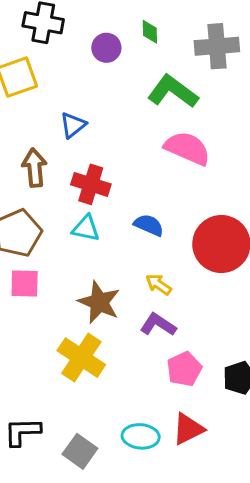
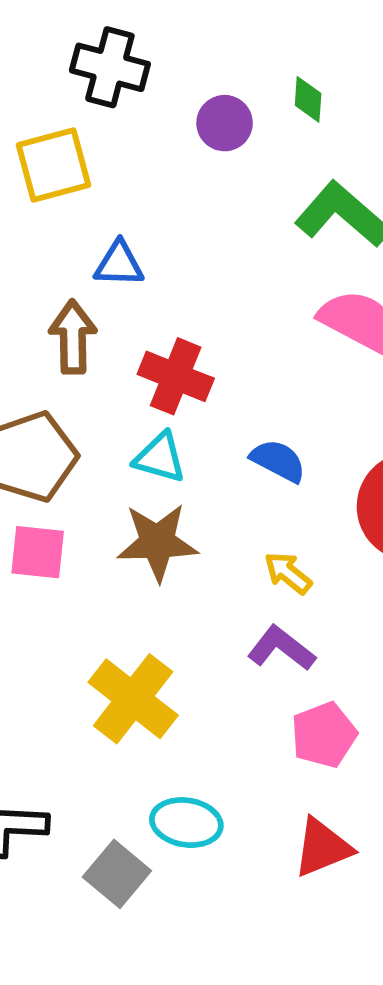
blue triangle: (73, 125) -> (119, 264), moved, turned 36
brown star: (99, 302) -> (157, 542), moved, turned -30
cyan ellipse: (141, 436) -> (186, 823), moved

